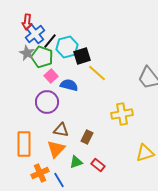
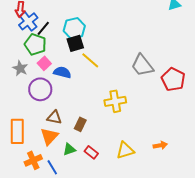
cyan hexagon: (67, 47) -> (74, 28), moved
gray star: (27, 53) -> (20, 68), moved
yellow triangle: (145, 153) -> (125, 150), moved

